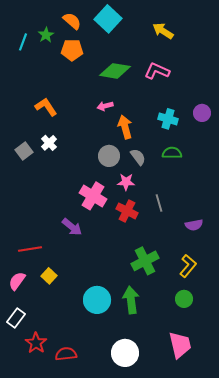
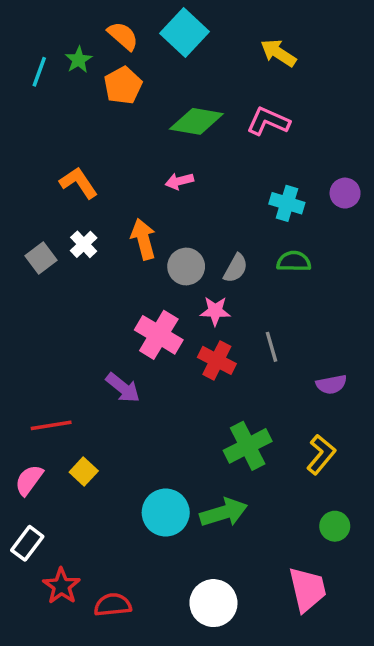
orange pentagon: (72, 50) -> (123, 85), turned -30
orange arrow: (125, 127) -> (143, 239), moved
gray semicircle: (138, 157) -> (236, 268), turned 66
green circle: (184, 299) -> (335, 526), moved
green arrow: (131, 300) -> (224, 513), turned 80

